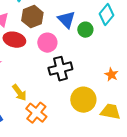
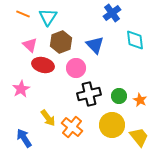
cyan diamond: (106, 15) -> (135, 40), turned -45
green circle: (85, 30) -> (119, 96), moved
yellow trapezoid: (110, 112) -> (139, 137), turned 40
orange cross: (36, 113) -> (72, 127), moved

